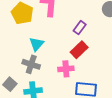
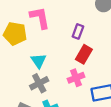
gray cross: (31, 64) -> (39, 83), turned -30

